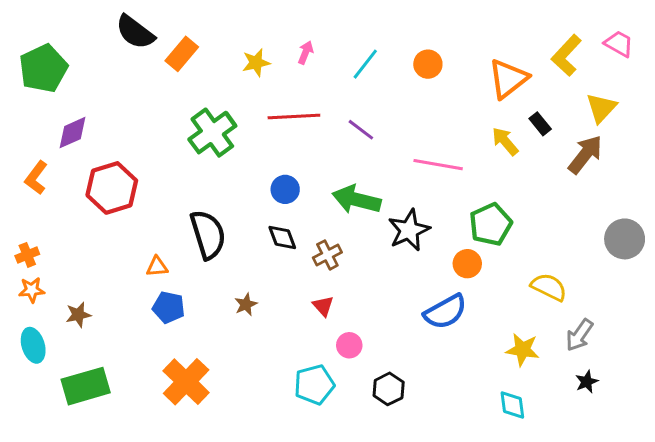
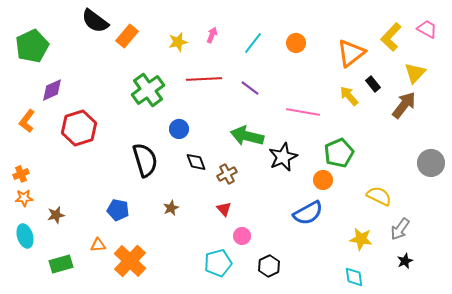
blue circle: (285, 189) -> (179, 129), moved
orange triangle: (157, 267) -> (98, 245), moved
green rectangle: (86, 386) -> (61, 264), size x0.7

